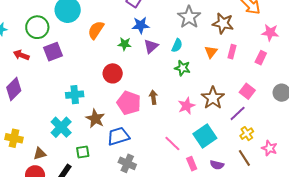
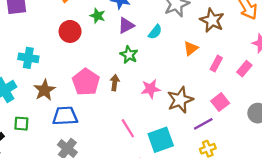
pink rectangle: (232, 52) -> (216, 64), moved
green star: (182, 68) -> (129, 55), moved
red circle: (113, 73) -> (70, 31), moved
pink star: (186, 106) -> (151, 89), moved
pink line: (172, 143) -> (128, 128), moved

